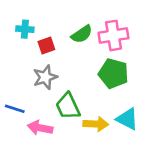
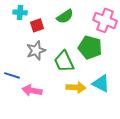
pink cross: (113, 35) -> (105, 20), moved, turned 30
green trapezoid: (68, 106) -> (64, 61), moved

